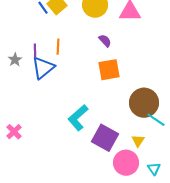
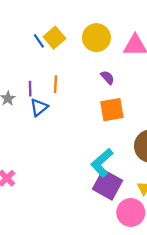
blue triangle: (43, 68) -> (39, 107), size x0.7
cyan L-shape: (78, 118) -> (102, 163), moved

